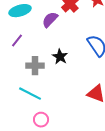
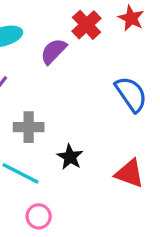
black star: (60, 57) -> (70, 157), moved

